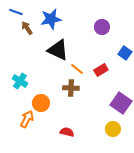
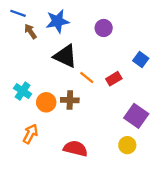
purple circle: (102, 27) -> (104, 28), moved
brown cross: (71, 88) -> (70, 100), moved
orange circle: (41, 103) -> (46, 102), moved
red semicircle: (67, 132) -> (75, 149), size x1.5

